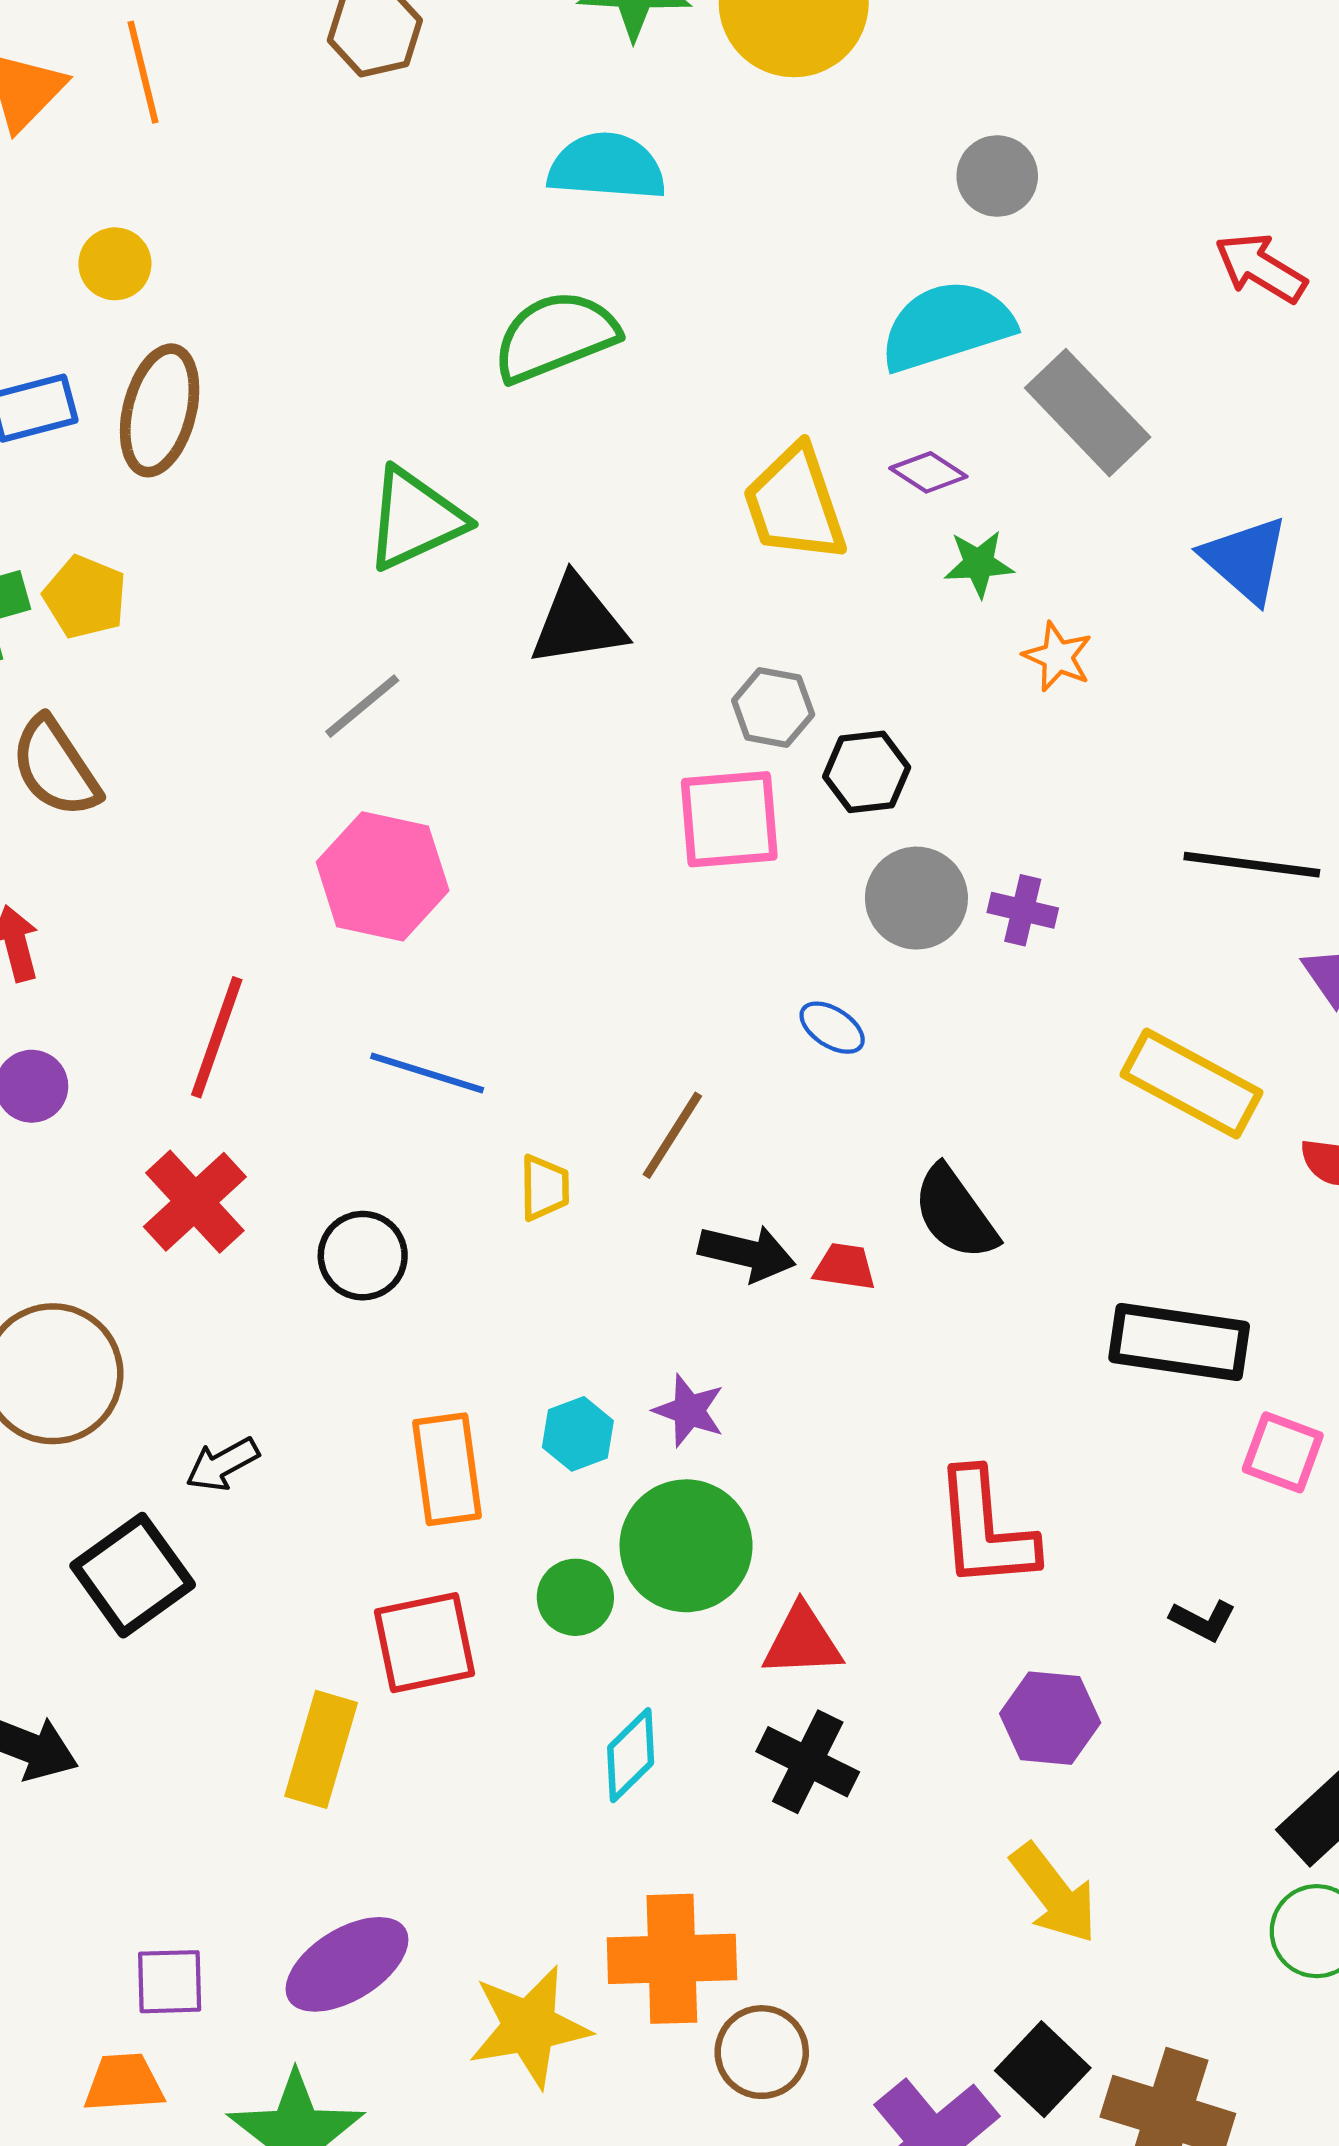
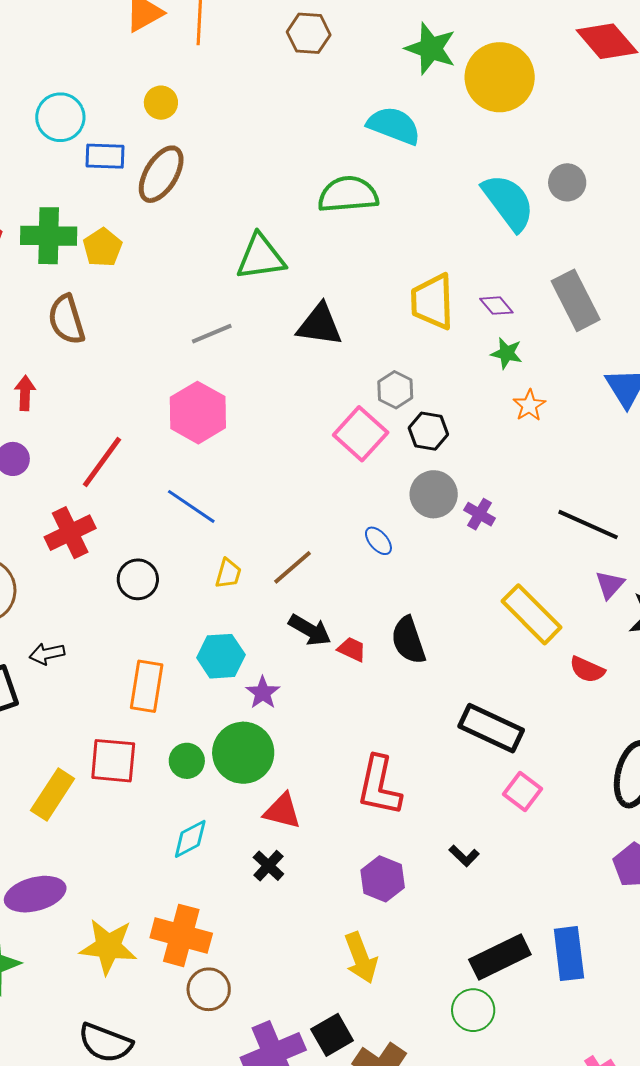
cyan semicircle: (947, 326) -> (508, 202), moved, turned 54
pink square: (729, 819) -> (361, 434), turned 30
cyan hexagon: (578, 1434) -> (221, 656), moved, size x1.4
black cross: (808, 1762) -> (268, 866), size x0.7

